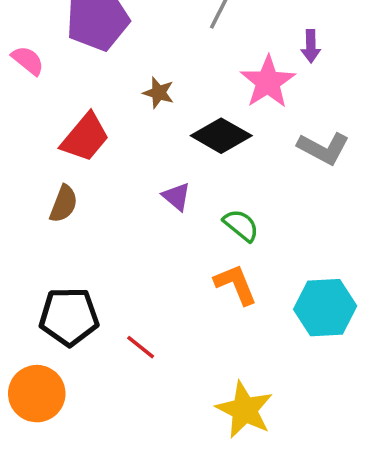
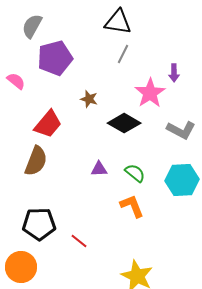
purple triangle: (176, 197) -> (99, 169), moved, turned -42
brown semicircle: (64, 204) -> (36, 161), size x1.4
cyan hexagon: (325, 308) -> (182, 180), moved

